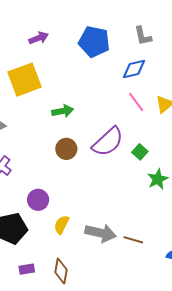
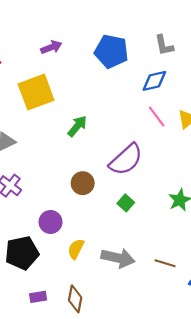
green arrow: (63, 111) -> (77, 126), turned -40
brown circle: (66, 149) -> (83, 183), moved
green square: (140, 152) -> (126, 203), moved
brown line: (133, 240) -> (165, 263), moved

